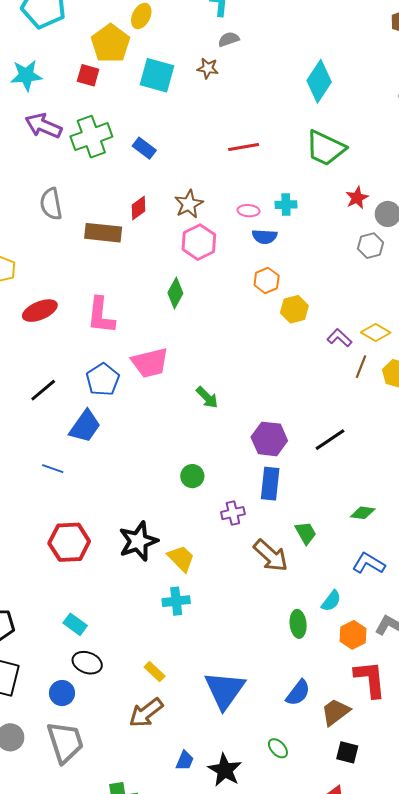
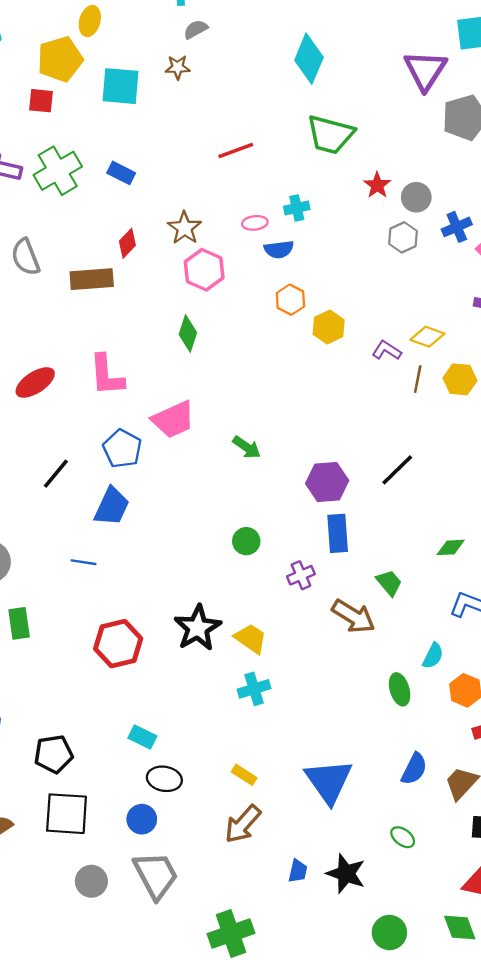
yellow pentagon: (110, 43) -> (60, 59), turned 30

